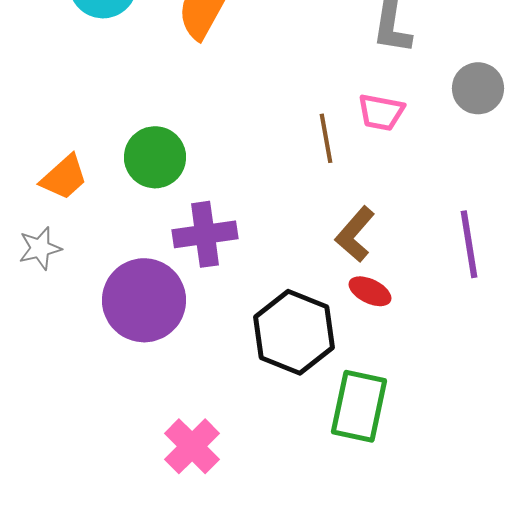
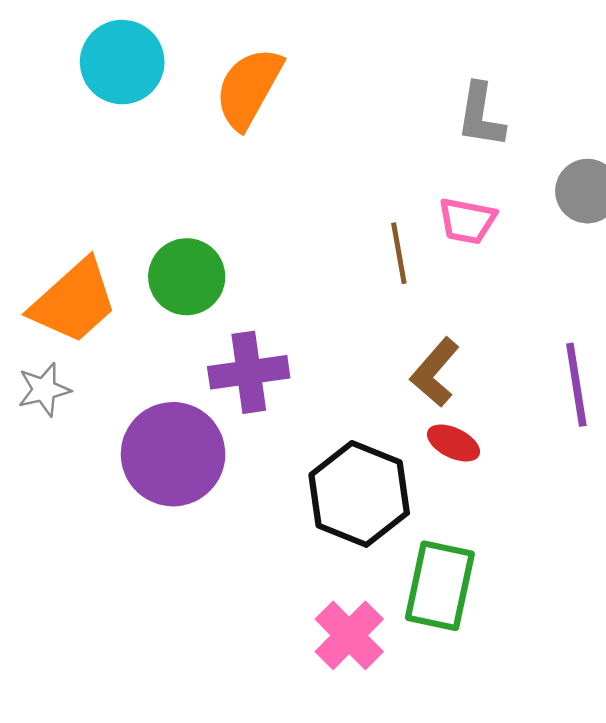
orange trapezoid: (64, 177) -> (74, 302), size x1.5
pink cross: (192, 446) -> (349, 635), moved

